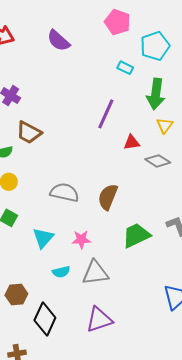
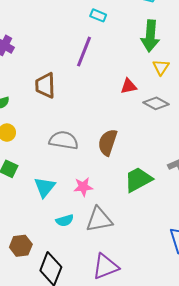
cyan rectangle: (125, 68) -> (98, 15), moved
purple line: (106, 114) -> (84, 52), moved
brown trapezoid: (29, 133) -> (45, 85), moved, turned 64

